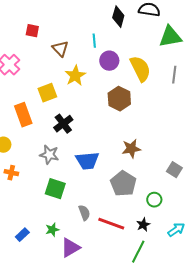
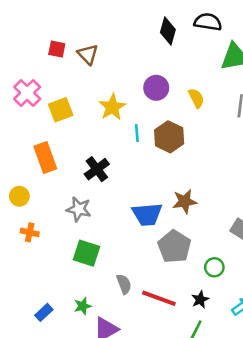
cyan line: (94, 41) -> (137, 133), moved
brown triangle: (60, 49) -> (88, 54), moved
yellow semicircle: (140, 69) -> (196, 98), size x0.6
yellow square: (47, 93) -> (61, 110), moved
blue trapezoid: (87, 161) -> (147, 214), moved

